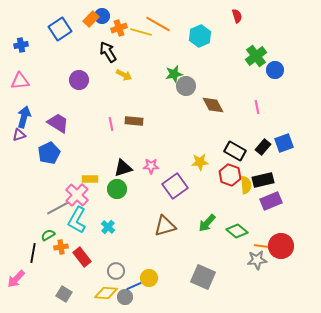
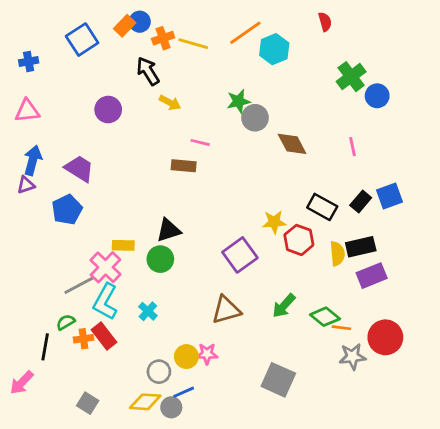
orange line: (158, 24) -> (245, 33), moved, turned -65
pink line: (111, 124) -> (200, 142), moved, turned -64
pink star: (151, 166) -> (207, 354), moved
red hexagon: (230, 175) -> (299, 240), moved
orange line: (261, 246) -> (341, 328), moved
red rectangle: (82, 257) -> (104, 336), moved
yellow circle: (149, 278) -> (186, 357), moved

